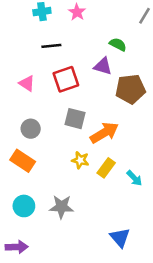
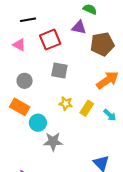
black line: (51, 46) -> (28, 20), moved
orange arrow: (104, 133) -> (108, 80), moved
cyan circle: (24, 206) -> (38, 123), moved

